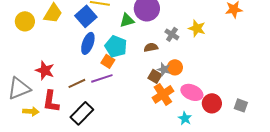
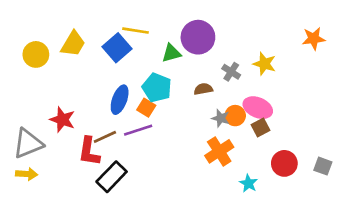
blue ellipse: (88, 43) -> (120, 100), moved
brown square: (155, 76) -> (260, 128), moved, turned 32
pink ellipse: (192, 92) -> (258, 108), moved
red L-shape: (51, 101) -> (89, 151), moved
yellow arrow: (31, 111) -> (27, 174), moved

